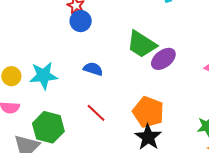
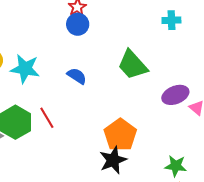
purple ellipse: (163, 59) -> (175, 95), moved
red line: (96, 113) -> (47, 118), moved

